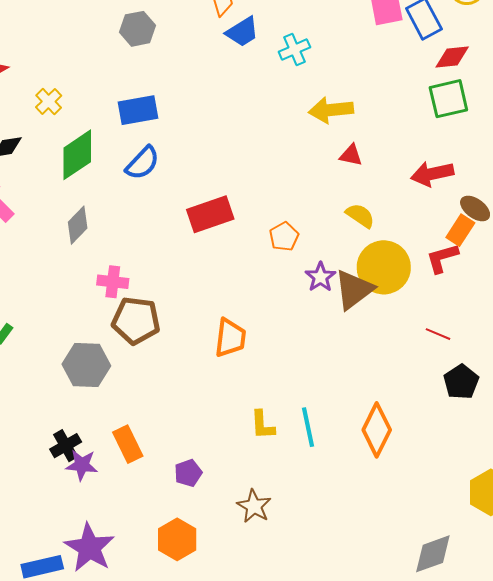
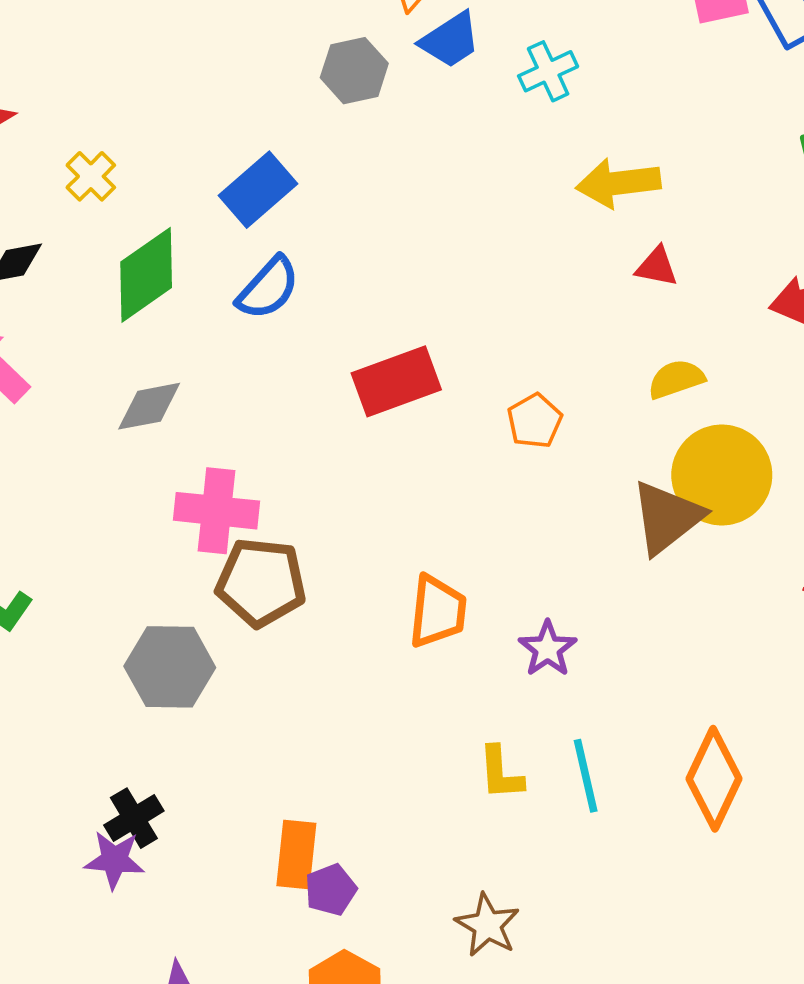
gray hexagon: (137, 29) -> (354, 71), moved
blue rectangle: (138, 110) -> (258, 190), turned -30
yellow semicircle: (360, 216) -> (676, 379), turned -52
gray diamond: (78, 225) -> (149, 406), turned 36
purple star: (320, 277) -> (548, 649), moved
pink cross: (113, 282) -> (216, 511), size x1.4
orange rectangle: (128, 444) -> (296, 855), moved, turned 33
purple star: (82, 465) -> (115, 860), moved
purple pentagon: (188, 473) -> (331, 890), moved

